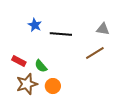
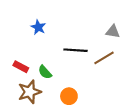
black line: (61, 34) -> (76, 50), moved
orange circle: (53, 86) -> (69, 96), moved

